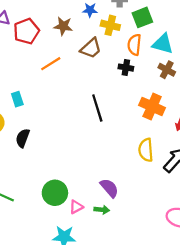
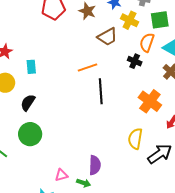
orange line: (51, 64) -> (88, 68), moved
purple semicircle: (109, 188) -> (95, 165), turned 30
green circle: (55, 193) -> (30, 134), moved

